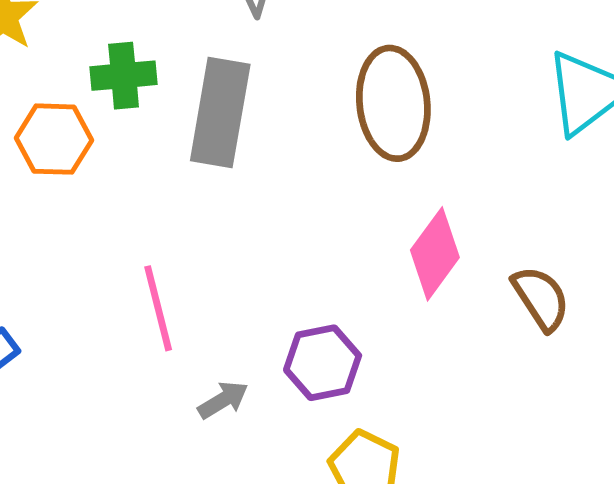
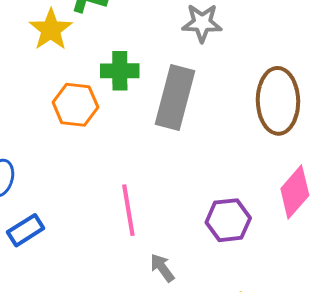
purple hexagon: (323, 363) -> (228, 220), moved
gray arrow: (223, 400) -> (162, 268), turned -100

